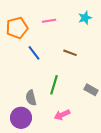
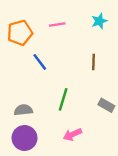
brown line: (70, 53) -> (93, 62), moved, turned 72
gray semicircle: (31, 98) -> (23, 110), moved, turned 98

